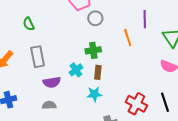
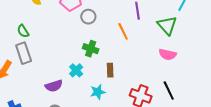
green cross: (93, 50) -> (91, 49), turned 35
gray rectangle: (38, 57) -> (24, 53), moved
brown rectangle: (98, 72) -> (110, 70), moved

